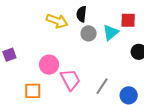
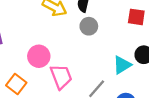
cyan triangle: (111, 32) -> (122, 65), moved
orange square: (33, 91) -> (16, 84), turned 30

